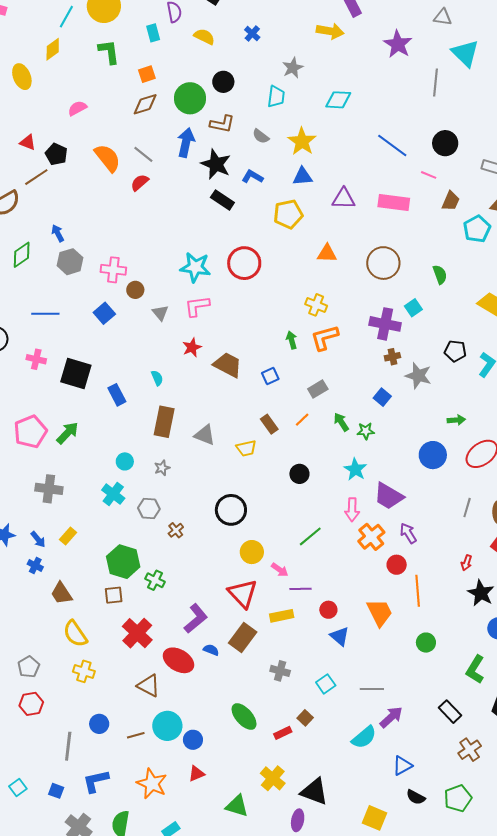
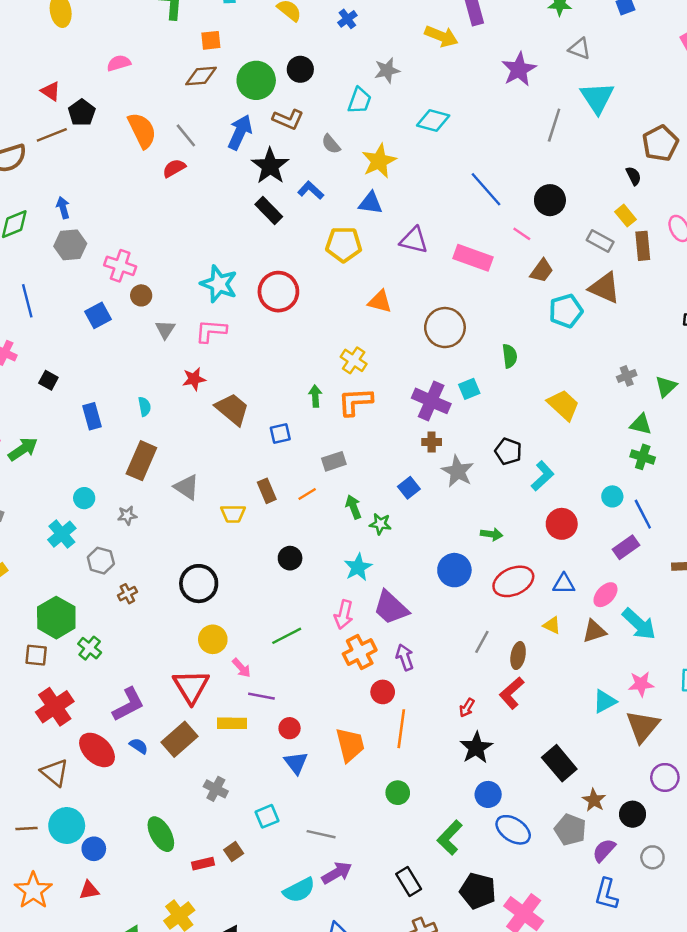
blue line: (45, 314) -> (27, 301), turned 64
black square: (76, 374) -> (48, 380), size x0.5

